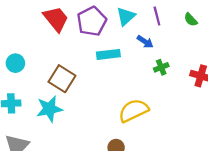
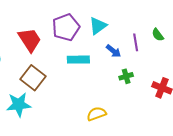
purple line: (157, 16) -> (136, 42), moved
red trapezoid: (56, 19) -> (30, 40), moved
yellow semicircle: (134, 111) -> (97, 114), size x0.7

